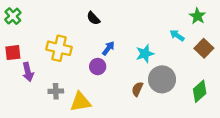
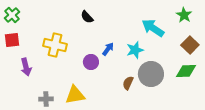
cyan arrow: (177, 35) -> (153, 28), moved, size x1.6
blue arrow: (108, 48) -> (108, 49), moved
red square: (13, 53) -> (12, 40), moved
gray cross: (56, 91) -> (46, 99), moved
green diamond: (200, 91) -> (186, 71), moved, turned 40

